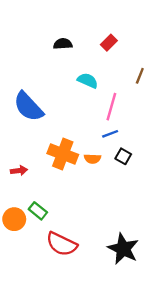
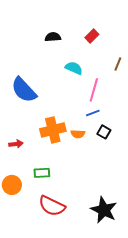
orange cross: (63, 154) -> (53, 130), turned -35
green rectangle: (38, 211) -> (42, 173), moved, turned -42

